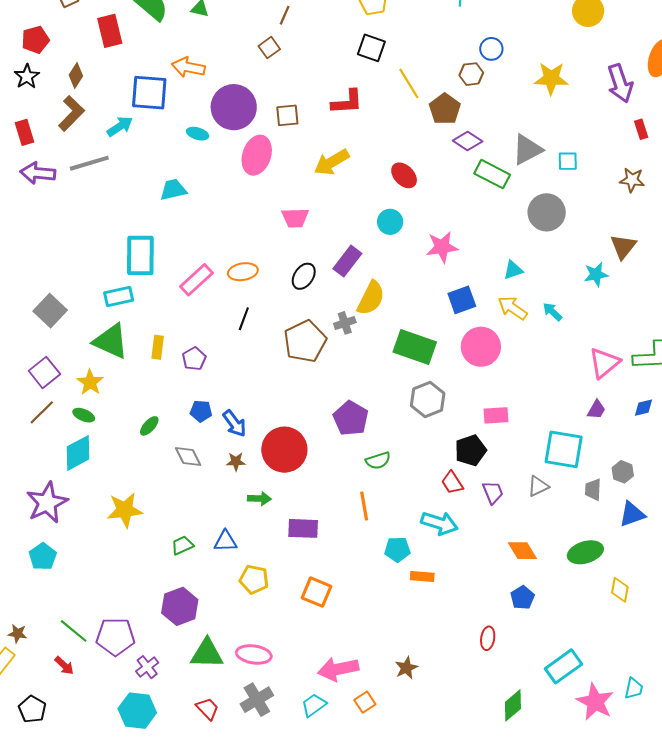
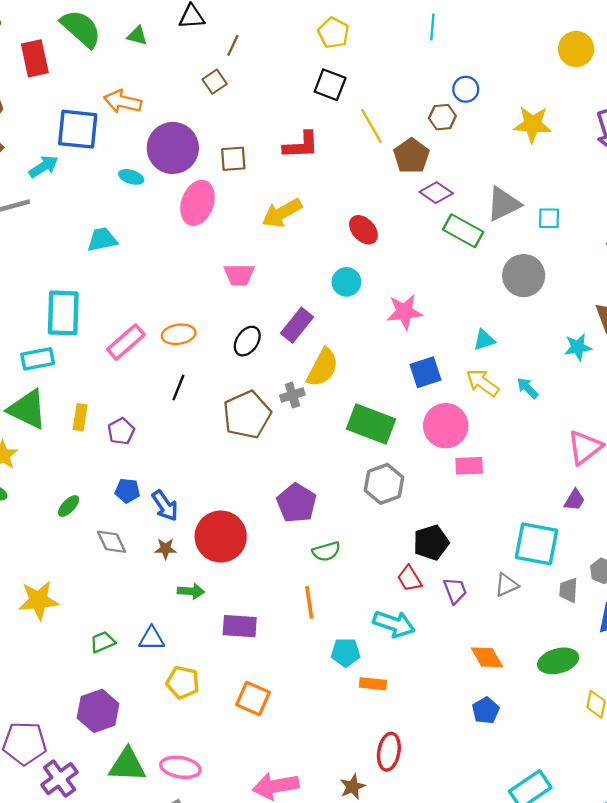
pink rectangle: (496, 415) -> (469, 466), moved
red ellipse: (488, 638) -> (389, 752), moved, size x1.4
purple cross: (147, 667) -> (60, 779), size x1.4

